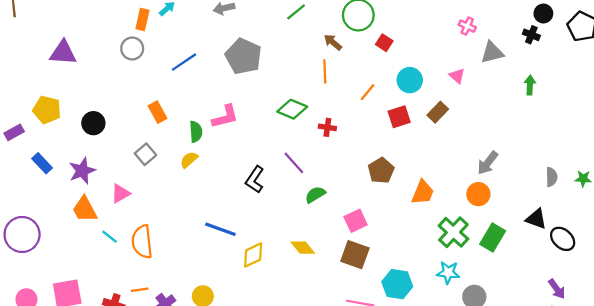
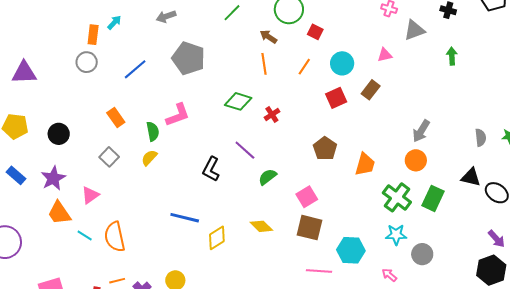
pink triangle: (457, 76) -> (385, 55), turned -49
orange line: (368, 92) -> (304, 67), moved
red cross: (327, 127) -> (272, 115), turned -35

